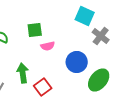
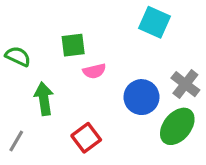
gray cross: (101, 36) -> (185, 84), moved
green arrow: (23, 73) -> (44, 99), moved

